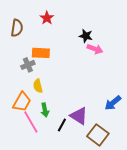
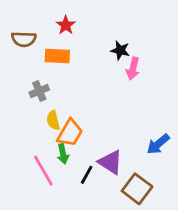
brown semicircle: (17, 28) -> (24, 39), turned 84
pink arrow: (95, 49) -> (133, 69), turned 84
orange rectangle: (41, 53) -> (57, 56), moved
orange trapezoid: (22, 102) -> (70, 133), moved

